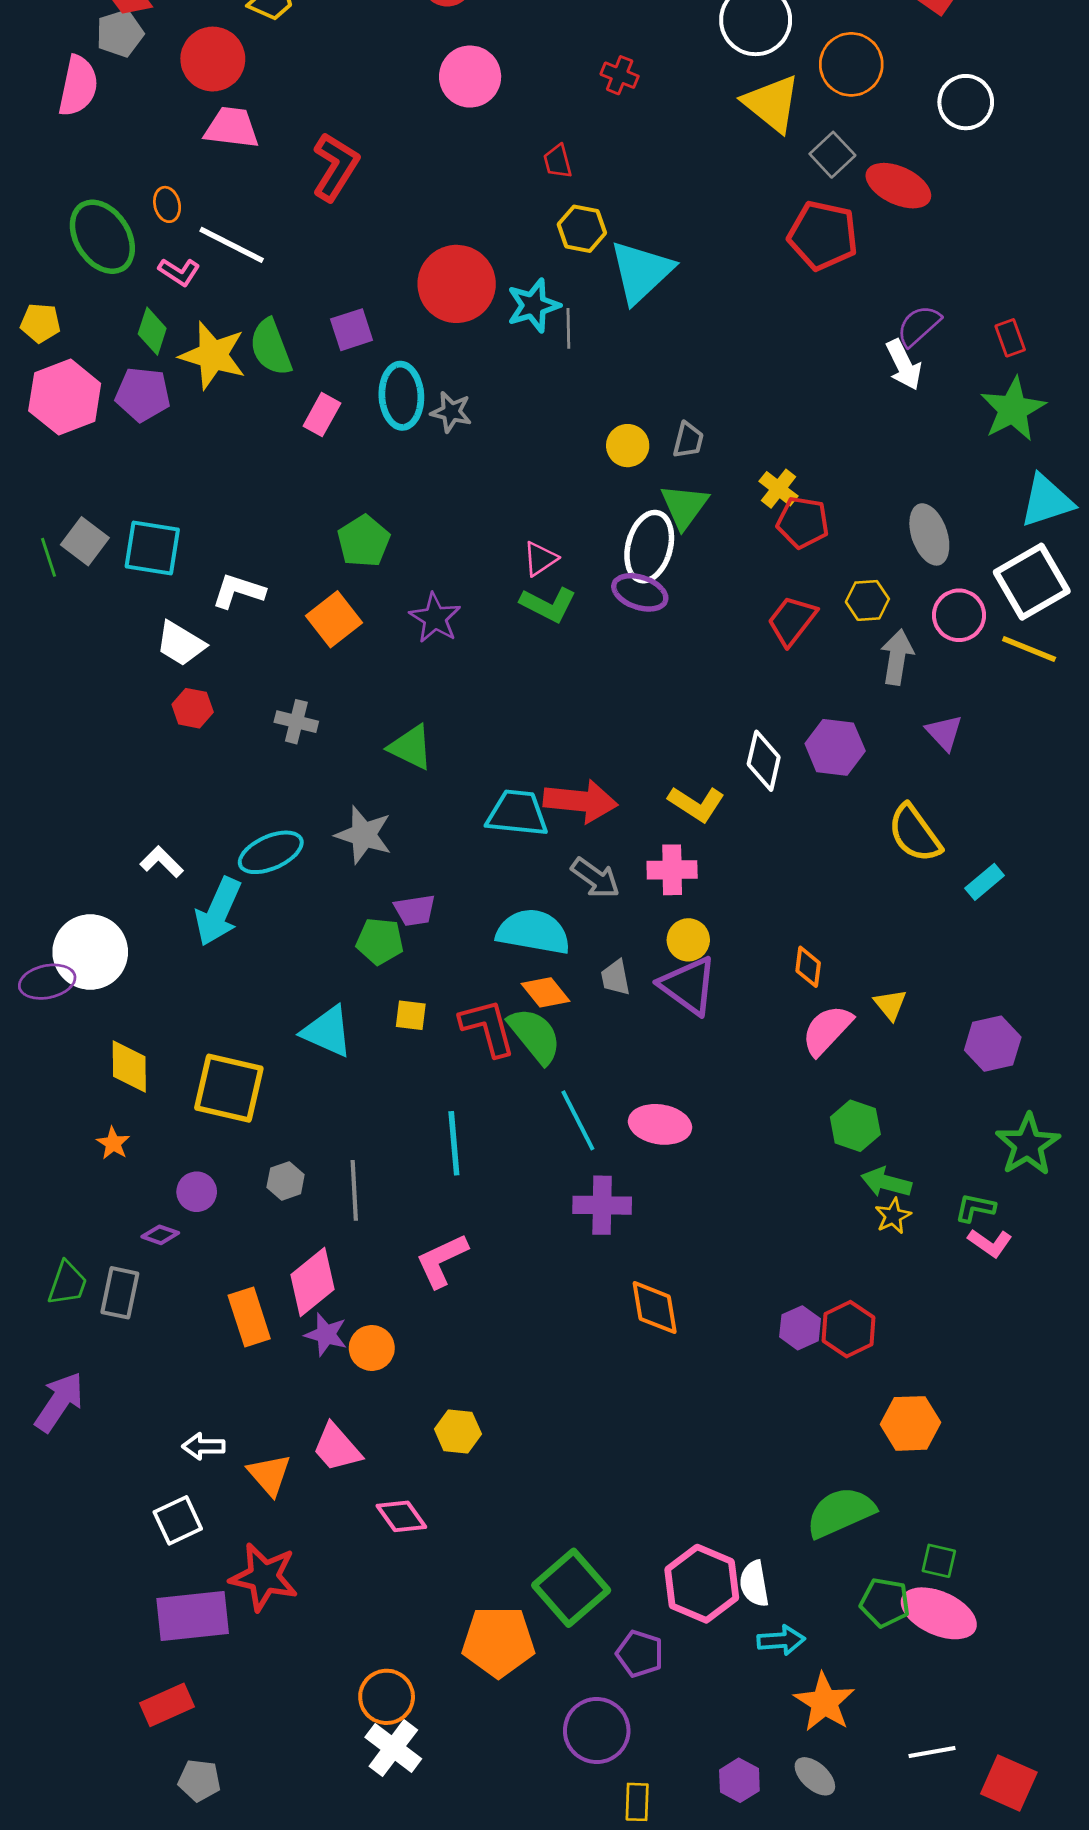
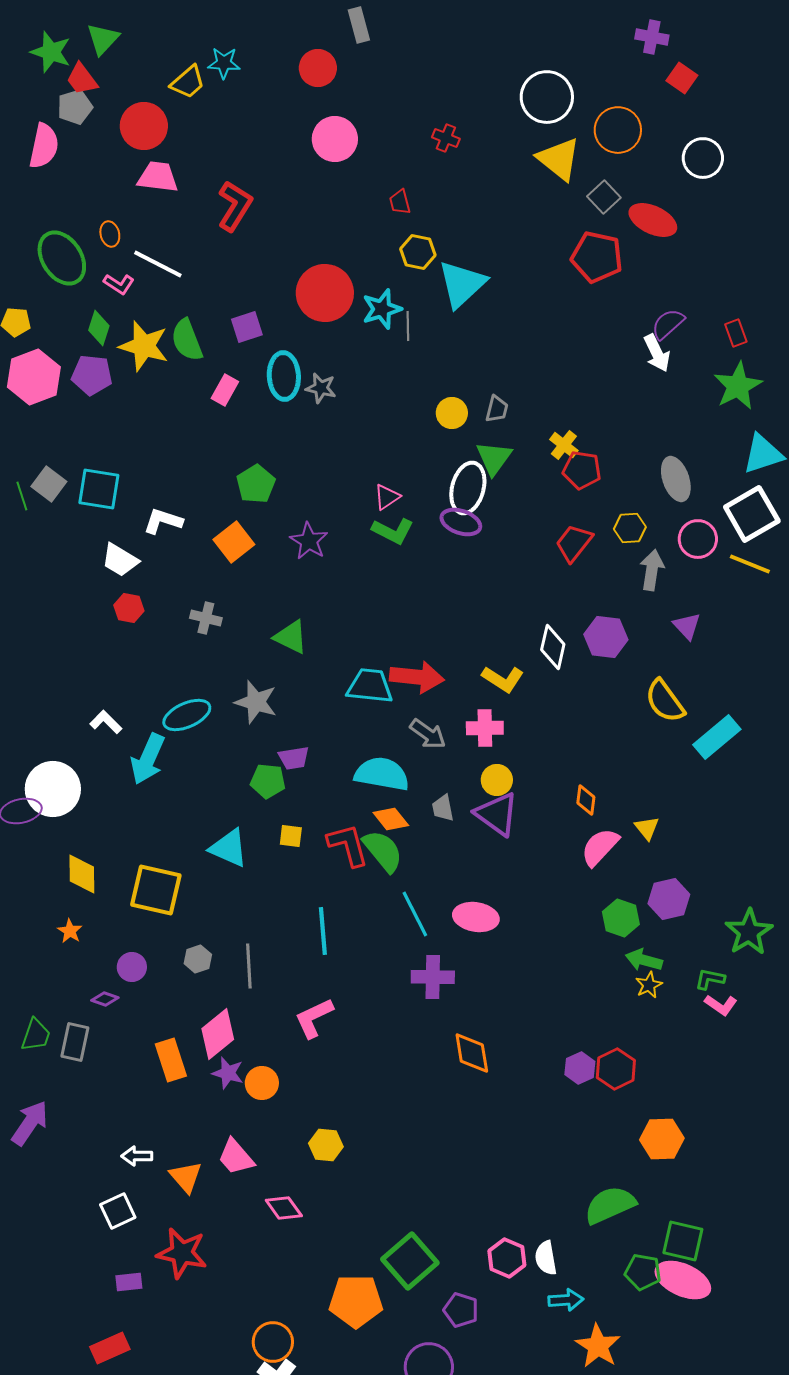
cyan rectangle: (985, 882) -> (717, 737), size x1.6
purple hexagon: (993, 1044) -> (669, 899), moved
green square: (939, 1561) -> (683, 1241), size x1.6
pink hexagon: (702, 1584) -> (507, 1258), size x0.7
purple rectangle: (193, 1616) -> (129, 1282), size x0.5

